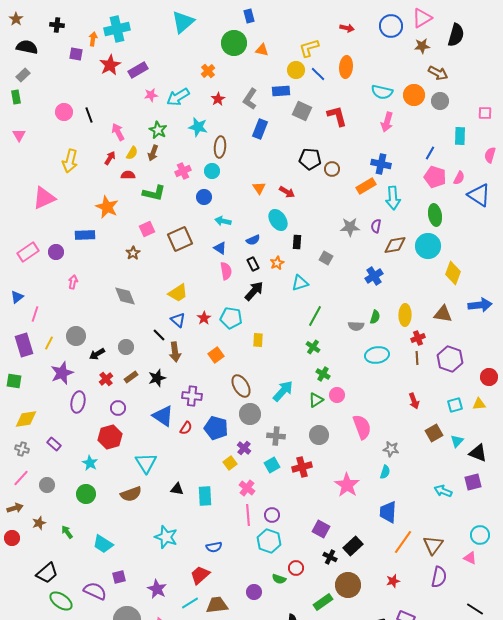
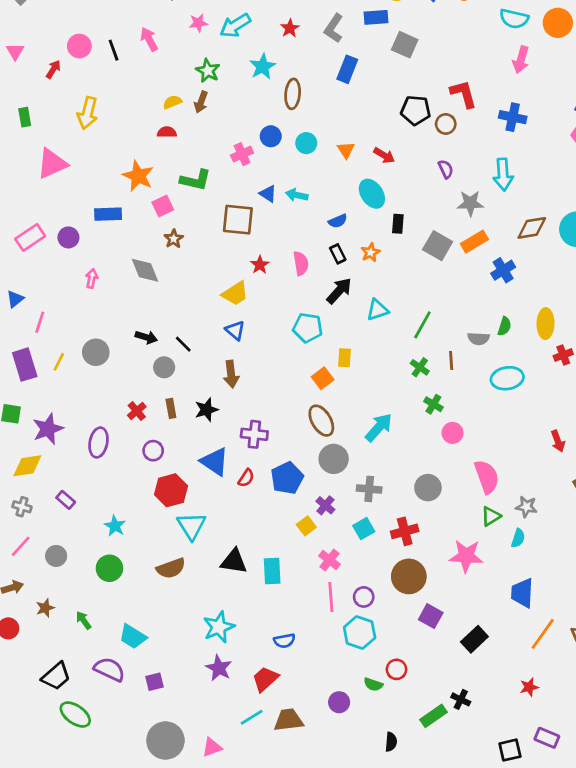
green rectangle: (16, 97) -> (25, 117), moved
red L-shape: (337, 116) -> (463, 94), moved
cyan star: (198, 127) -> (263, 67), turned 30
pink arrow: (118, 132) -> (149, 39), moved
pink triangle: (19, 135) -> (15, 52), moved
yellow semicircle: (132, 153) -> (172, 102), turned -144
red arrow: (110, 158) -> (53, 69), moved
pink cross: (183, 171) -> (242, 154), moved
cyan circle: (212, 171) -> (306, 143), moved
orange rectangle: (366, 186) -> (474, 242), moved
green L-shape: (154, 193) -> (196, 180), moved
blue circle: (204, 197) -> (271, 136), moved
cyan arrow: (393, 198) -> (503, 175), moved
purple semicircle: (376, 226) -> (446, 169), moved, turned 144
pink square: (147, 229) -> (163, 206), moved
brown square: (180, 239) -> (238, 220), turned 30
blue triangle: (220, 248) -> (268, 194), moved
gray square: (326, 258) -> (438, 246), size x1.5
cyan triangle: (300, 283) -> (377, 310), moved
gray diamond: (125, 296) -> (145, 270), moved
red star: (204, 318) -> (260, 265), moved
black line: (159, 335) -> (183, 344), moved
black arrow: (97, 354) -> (146, 337), moved, turned -133
orange square: (216, 355) -> (323, 378), moved
brown line: (417, 358) -> (451, 360), moved
purple star: (62, 373) -> (48, 429), moved
brown rectangle: (131, 377) -> (171, 408), turned -64
green triangle: (316, 400) -> (491, 516), moved
blue pentagon: (216, 428) -> (287, 478), turned 30
red hexagon: (110, 437) -> (171, 490), moved
pink star: (347, 485) -> (466, 556), turned -30
black triangle: (177, 489) -> (234, 561), size x1.5
cyan star: (166, 537) -> (219, 627), turned 30
black cross: (330, 557) -> (461, 699), moved
brown circle: (348, 585) -> (409, 576), moved
purple star: (157, 589) -> (219, 668), moved
purple semicircle: (95, 591) -> (109, 669), moved

